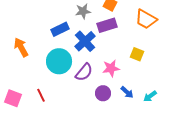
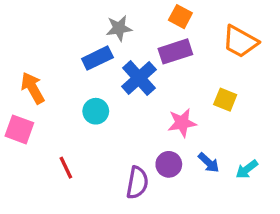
gray star: (83, 11) -> (119, 28), moved
cyan circle: (59, 61) -> (96, 111), size x0.6
purple semicircle: (84, 72) -> (137, 183), moved, turned -30
pink square: (13, 98) -> (19, 129), moved

